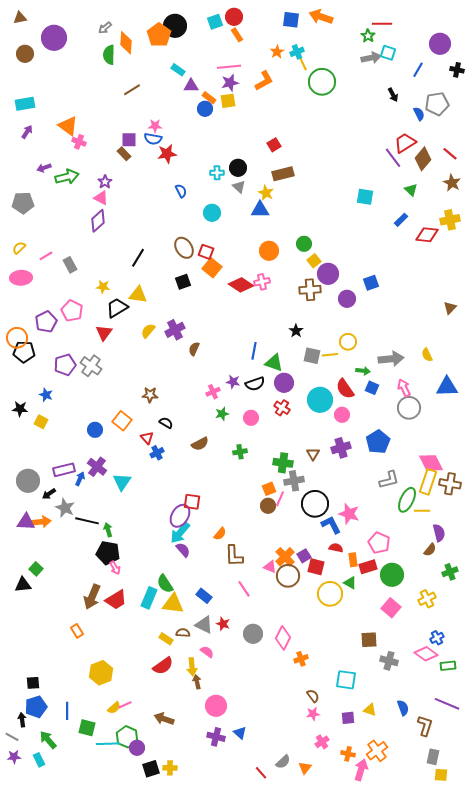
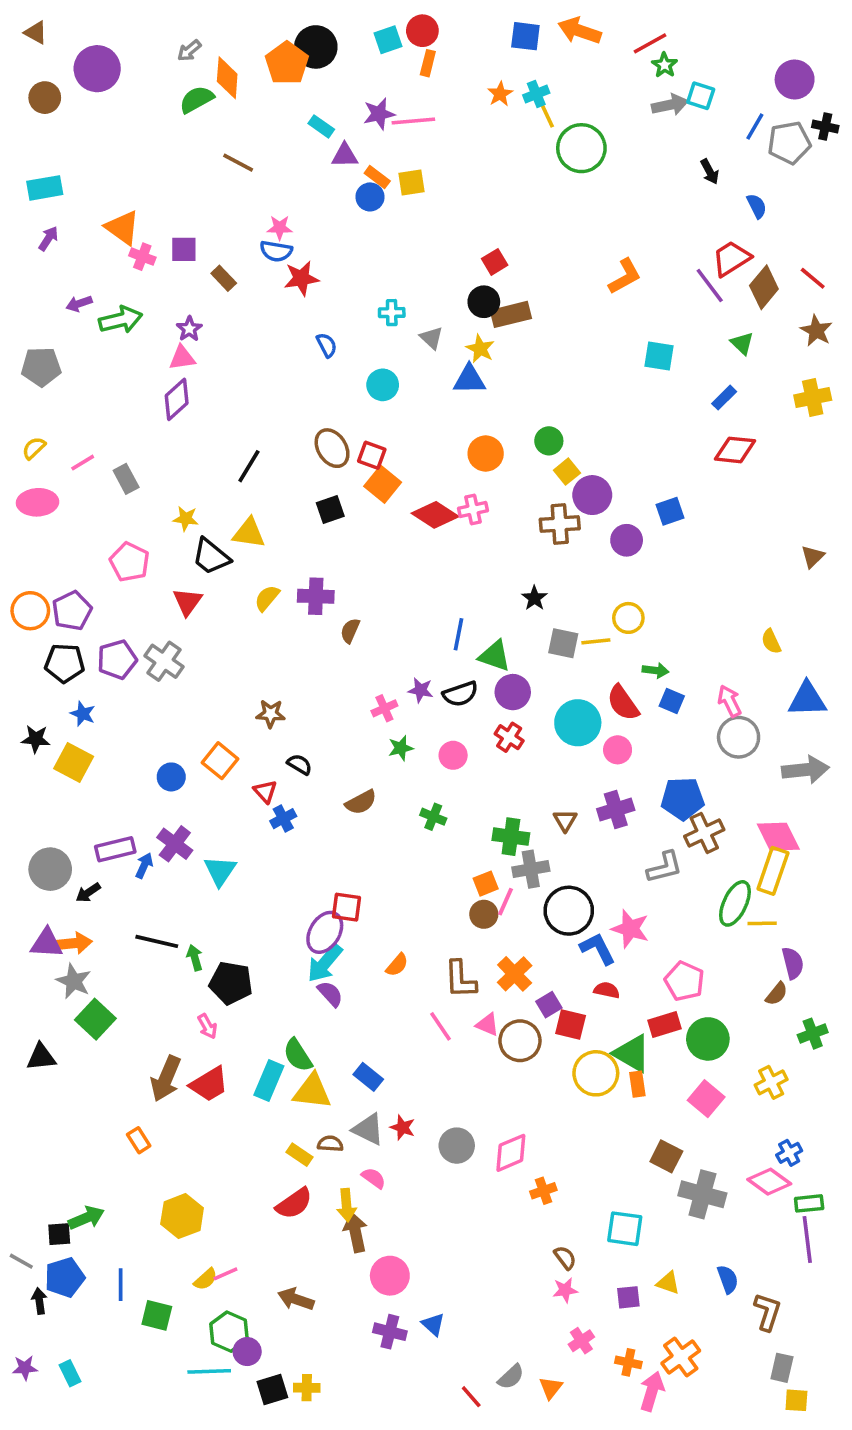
brown triangle: (20, 18) -> (36, 33), turned 40
red line: (382, 24) -> (650, 43), moved, turned -30
orange rectangle: (237, 35) -> (428, 63), turned 48
green semicircle: (109, 55) -> (197, 99), turned 60
orange L-shape: (264, 81) -> (625, 276), moved
purple star: (230, 83) -> (379, 114), moved
brown line: (132, 90) -> (238, 163), turned 60
gray pentagon: (437, 104) -> (789, 143), moved
purple square: (129, 140) -> (184, 249), moved
black circle: (238, 168) -> (484, 302), moved
pink triangle: (101, 198) -> (182, 358), turned -35
red diamond: (427, 235) -> (735, 450), moved
black trapezoid: (117, 308) -> (211, 557), turned -110
purple pentagon: (46, 322) -> (72, 611), moved
purple cross: (175, 330) -> (316, 596), turned 30
black pentagon: (24, 352) -> (65, 663), moved
gray arrow: (391, 359) -> (805, 770), moved
yellow square: (41, 422) -> (74, 763), size x1.5
blue pentagon: (378, 442) -> (683, 799), turned 30
green cross: (240, 452) -> (433, 817), turned 32
gray L-shape: (389, 480) -> (665, 867), moved
brown cross: (450, 484) -> (704, 833), moved, turned -35
gray star: (65, 508) -> (74, 981), moved
black pentagon: (108, 553) -> (231, 983), moved
brown L-shape: (234, 556) -> (460, 979), moved
orange cross: (285, 557) -> (515, 974), moved
orange rectangle: (353, 560) -> (637, 1084), moved
green square: (36, 569) -> (95, 1019), moved, size x1.5
green triangle: (350, 583) -> (632, 1053), size x1.6
pink line: (244, 589) -> (440, 1026), moved
pink diamond: (283, 638) -> (511, 1153), turned 40
brown square: (369, 640) -> (666, 1156), turned 30
gray cross: (389, 661) -> (702, 1194), size x1.4
brown arrow: (197, 682) -> (356, 1232), size x1.5
purple line: (447, 704) -> (807, 1240), moved, turned 60
gray line: (12, 737) -> (21, 1261), moved
green arrow: (48, 740) -> (86, 1218), moved, turned 108
cyan line: (108, 744) -> (209, 1371), moved

